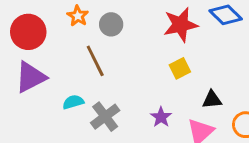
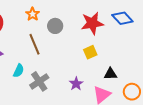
orange star: (78, 16) -> (33, 14), moved
gray circle: (111, 24) -> (55, 26), moved
cyan semicircle: (73, 102) -> (19, 71), turned 128

